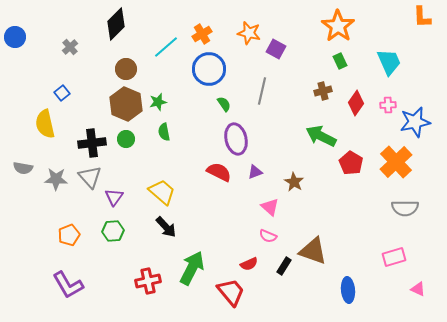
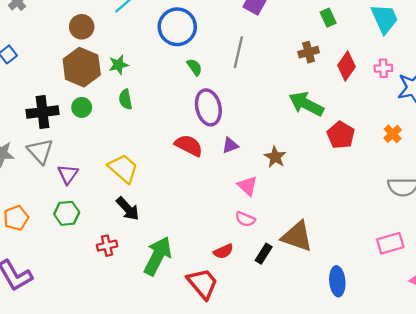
orange cross: (396, 162) -> (393, 134), size x0.5
red cross: (148, 281) -> (107, 246), moved, size x0.7

